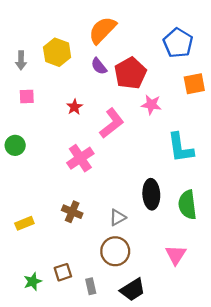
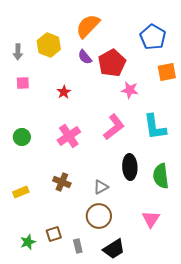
pink L-shape: (112, 123) -> (114, 127), moved
green circle: (15, 145) -> (22, 137), moved

